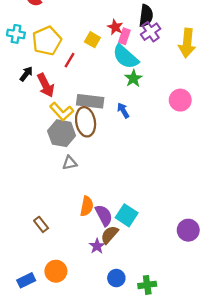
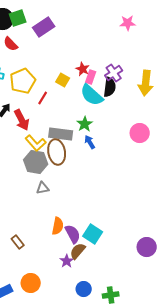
black semicircle: (146, 16) -> (110, 87), moved
green star: (133, 78) -> (85, 124), moved

